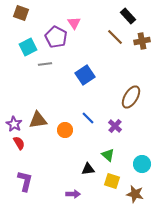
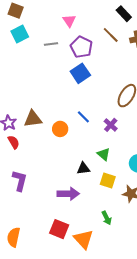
purple pentagon: (56, 37) -> (81, 47), moved
cyan square: (28, 47) -> (20, 34), moved
gray line: (45, 64) -> (51, 44), moved
purple arrow: (73, 194) -> (68, 194), size x1.5

